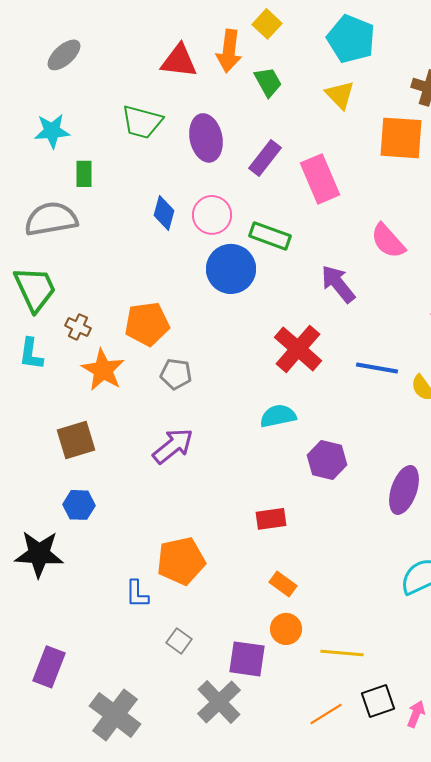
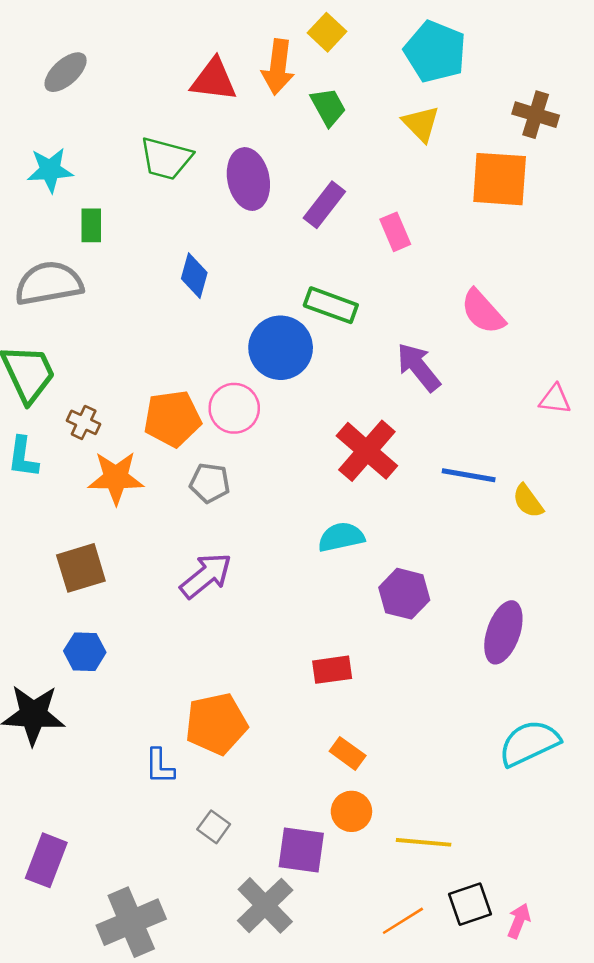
pink rectangle: (320, 179) -> (395, 232), size x0.6
pink circle: (212, 215) -> (234, 408), moved
orange star: (103, 370) -> (116, 478), turned -30
gray cross: (115, 715) -> (131, 922), turned 30

